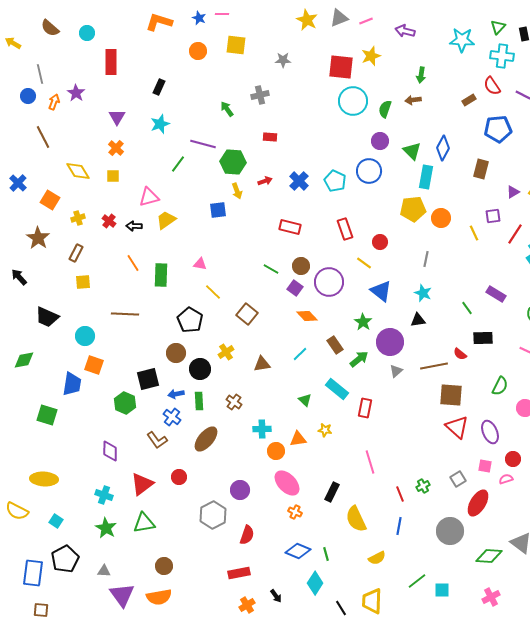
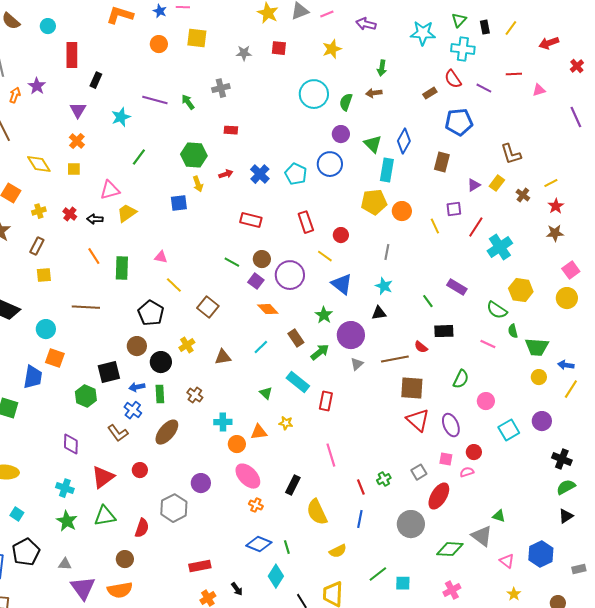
red square: (341, 67) -> (279, 48), moved, size x0.6
black rectangle: (159, 87) -> (96, 80), moved
purple line: (203, 144) -> (155, 100), moved
red semicircle: (247, 535) -> (142, 528), moved

